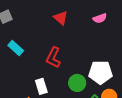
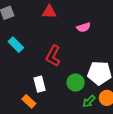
red triangle: (61, 18) -> (49, 12), moved, turned -42
pink semicircle: (100, 18) -> (83, 27), moved

